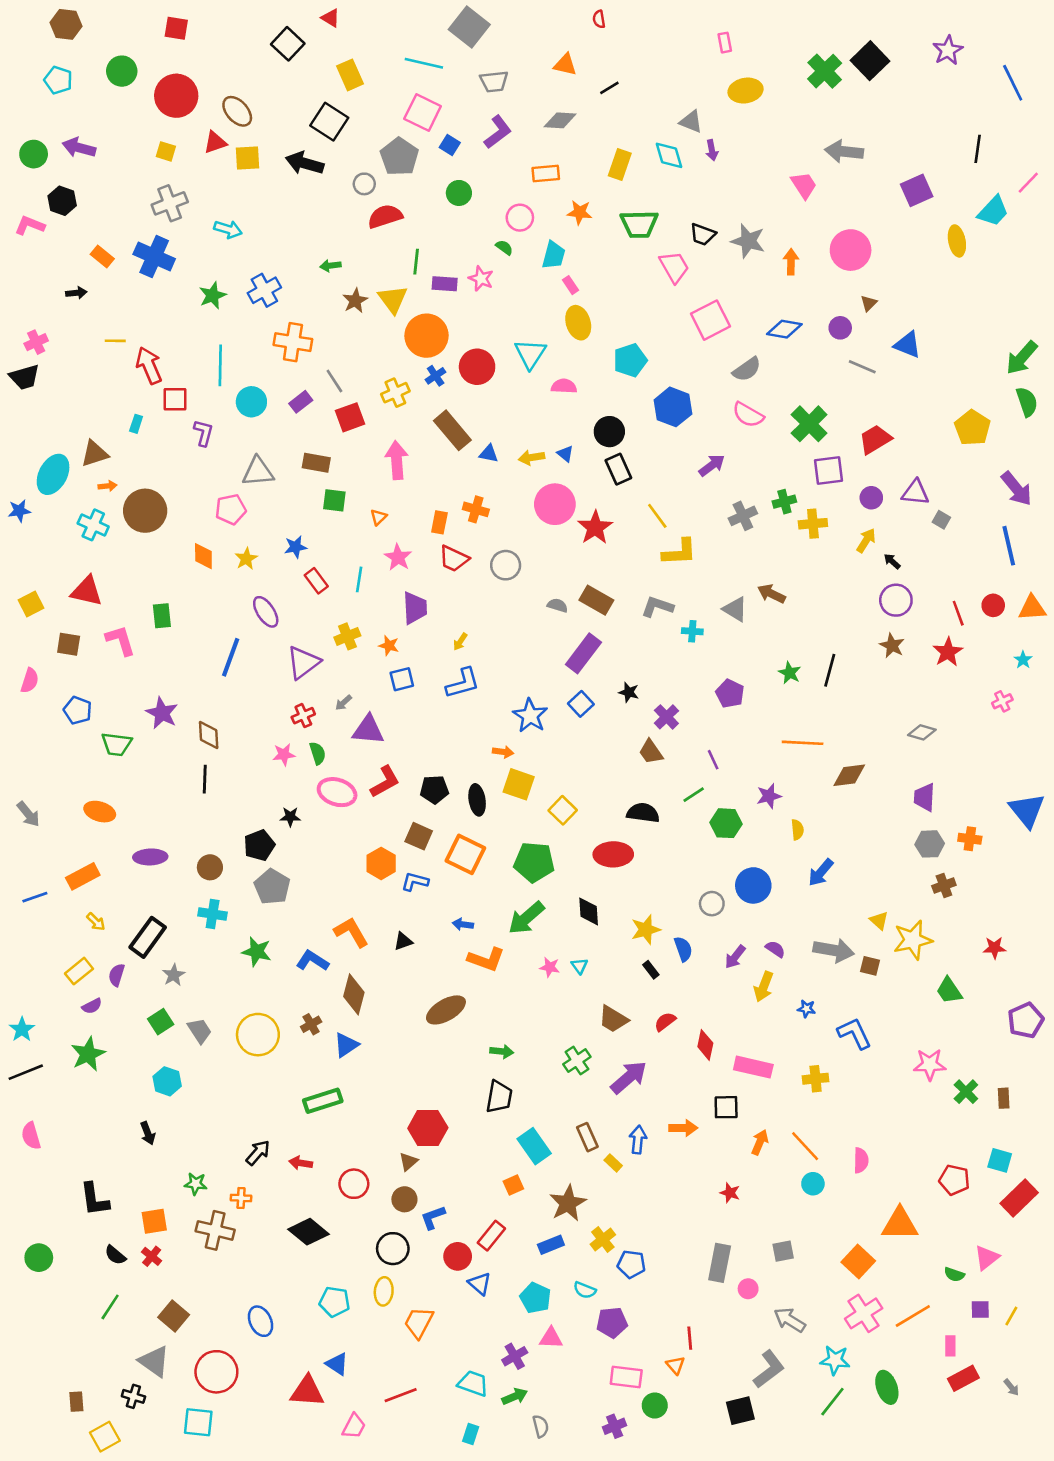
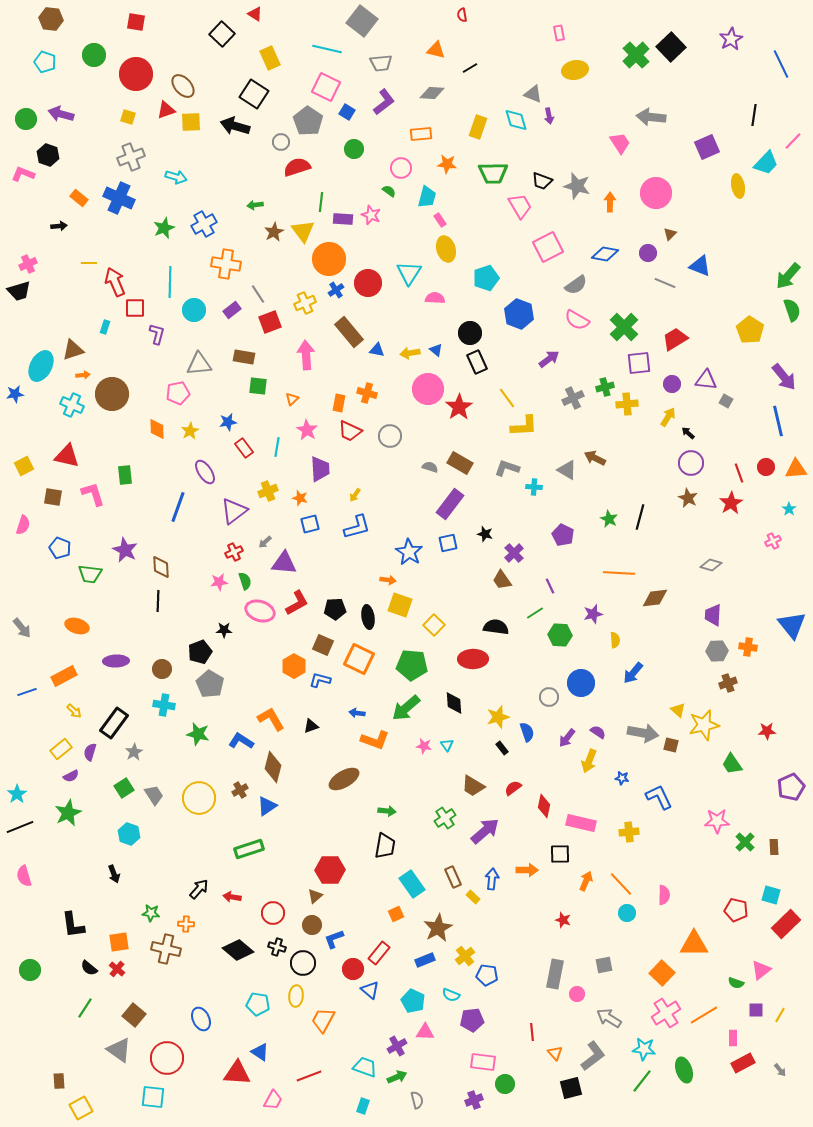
blue square: (581, 704) -> (448, 543), turned 30
orange triangle: (675, 1365) -> (555, 1053), moved
black cross: (133, 1396) -> (277, 947), moved

